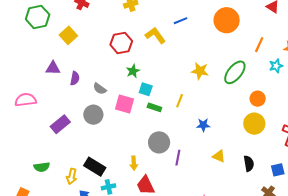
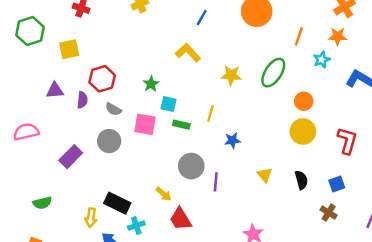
blue line: (181, 21) -> (202, 18), turned -32
yellow square: (68, 35) -> (69, 49), turned 36
yellow L-shape: (155, 35) -> (188, 53), moved
red hexagon: (121, 43) -> (102, 79), moved
blue star: (203, 125) -> (232, 140), moved
yellow triangle: (219, 156) -> (265, 175), turned 32
yellow arrow: (134, 163) -> (164, 194), turned -40
green semicircle: (42, 167) -> (42, 203), moved

